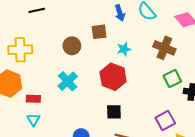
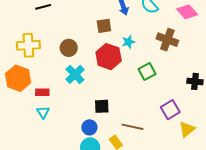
brown circle: (72, 46) -> (69, 48), moved
red hexagon: (113, 77) -> (109, 57), moved
green square: (172, 79) -> (147, 71), moved
black square: (114, 112) -> (102, 106), moved

